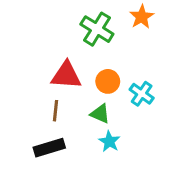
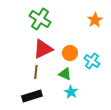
orange star: (142, 17) -> (95, 20), moved
green cross: (97, 29) -> (40, 19), moved
red triangle: (66, 75) -> (43, 49), turned -30

